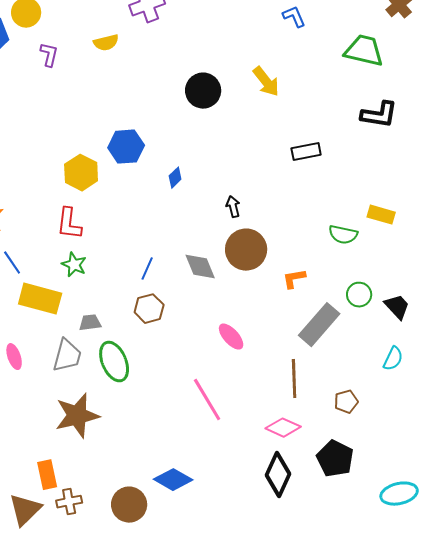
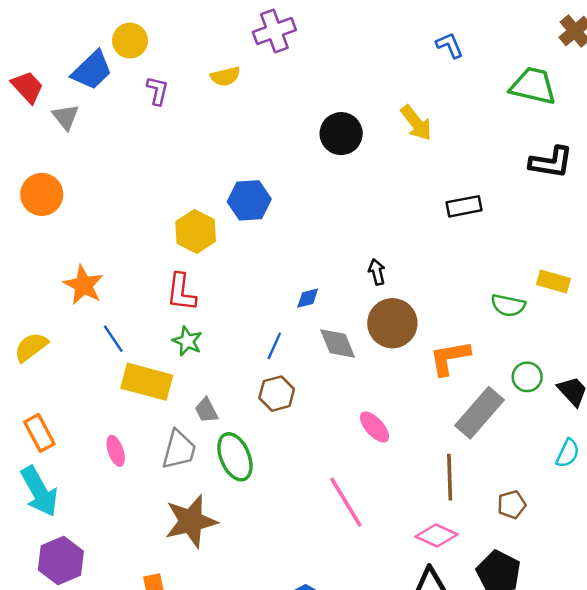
blue diamond: (175, 178) -> (308, 298), moved, turned 30
orange L-shape: (294, 279) -> (450, 358), size x1.5
gray trapezoid: (90, 323) -> (206, 410), turned -110

